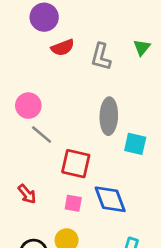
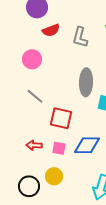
pink circle: (28, 106) -> (32, 59), moved
red arrow: (27, 194) -> (34, 145), moved, turned 133
blue diamond: (110, 199) -> (87, 145), turned -68

